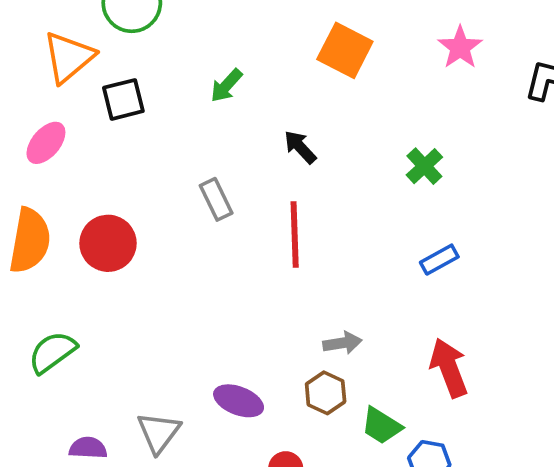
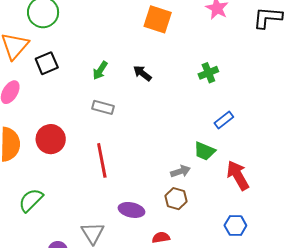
green arrow: (226, 86) -> (100, 70), moved
green cross: (424, 166) -> (208, 73), turned 30
gray rectangle: (216, 199) -> (103, 107), turned -40
red line: (295, 235) -> (102, 160), moved
green trapezoid: (381, 426) -> (205, 151), moved

